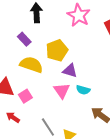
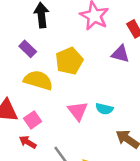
purple triangle: (70, 71) -> (120, 54), moved
red arrow: (13, 117) -> (28, 142), moved

